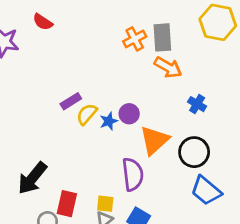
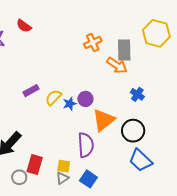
gray rectangle: (162, 37) -> (124, 50), moved
purple rectangle: (71, 101) -> (31, 91), moved

